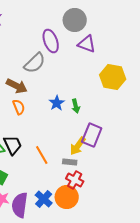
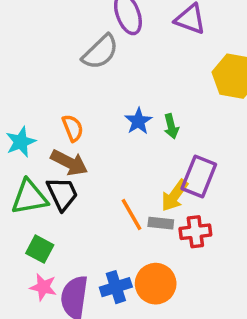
brown arrow: (17, 86) -> (69, 163), moved
orange line: (42, 155) -> (131, 214), moved
red cross: (75, 180) -> (195, 232), moved, turned -36
blue cross: (44, 199) -> (116, 287), turned 30

